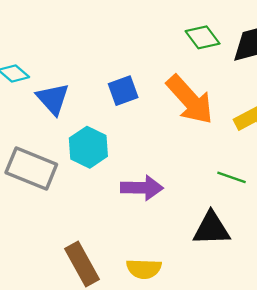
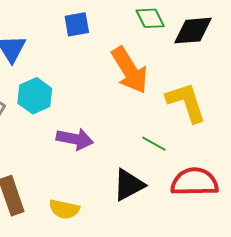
blue square: (123, 91) -> (77, 24), moved
black triangle: (211, 229) -> (129, 185), turned -36

